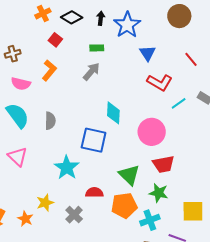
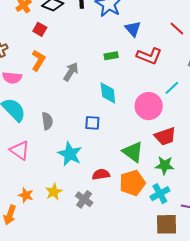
green rectangle: (97, 48) -> (111, 56), moved
gray arrow: (91, 72) -> (71, 72), moved
cyan line: (179, 103) -> (172, 88), moved
gray semicircle: (50, 121) -> (47, 121), moved
blue square: (94, 140) -> (92, 123), size x0.6
orange star: (25, 219) -> (26, 195), moved

